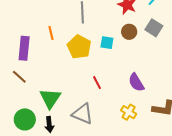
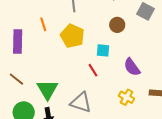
brown circle: (129, 32) -> (117, 25), moved
cyan square: (107, 43) -> (103, 50), moved
brown line: (19, 77) -> (16, 79), moved

